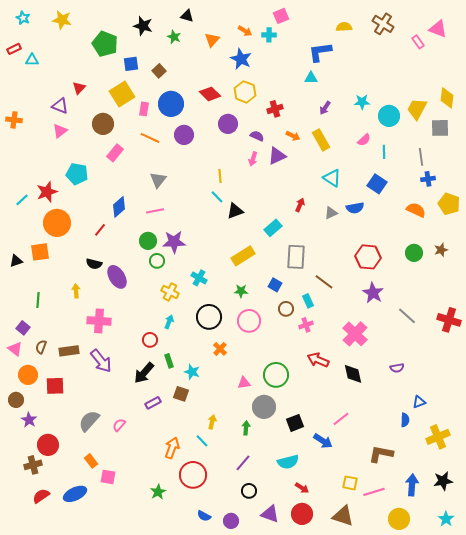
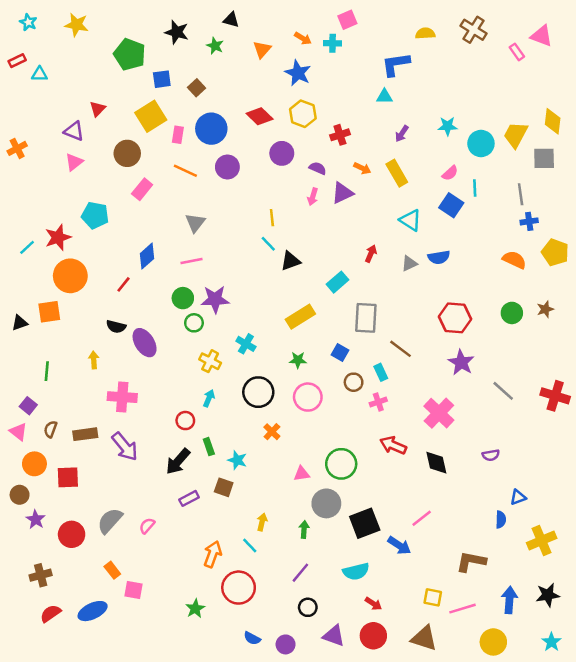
orange cross: (14, 120) -> (17, 148), turned -35
blue square: (377, 184) -> (451, 205), moved
black square: (295, 423) -> (365, 523), size x1.4
red circle: (48, 445) -> (72, 534), moved

